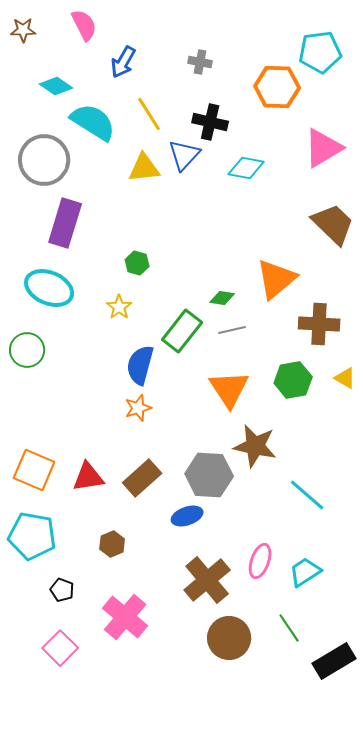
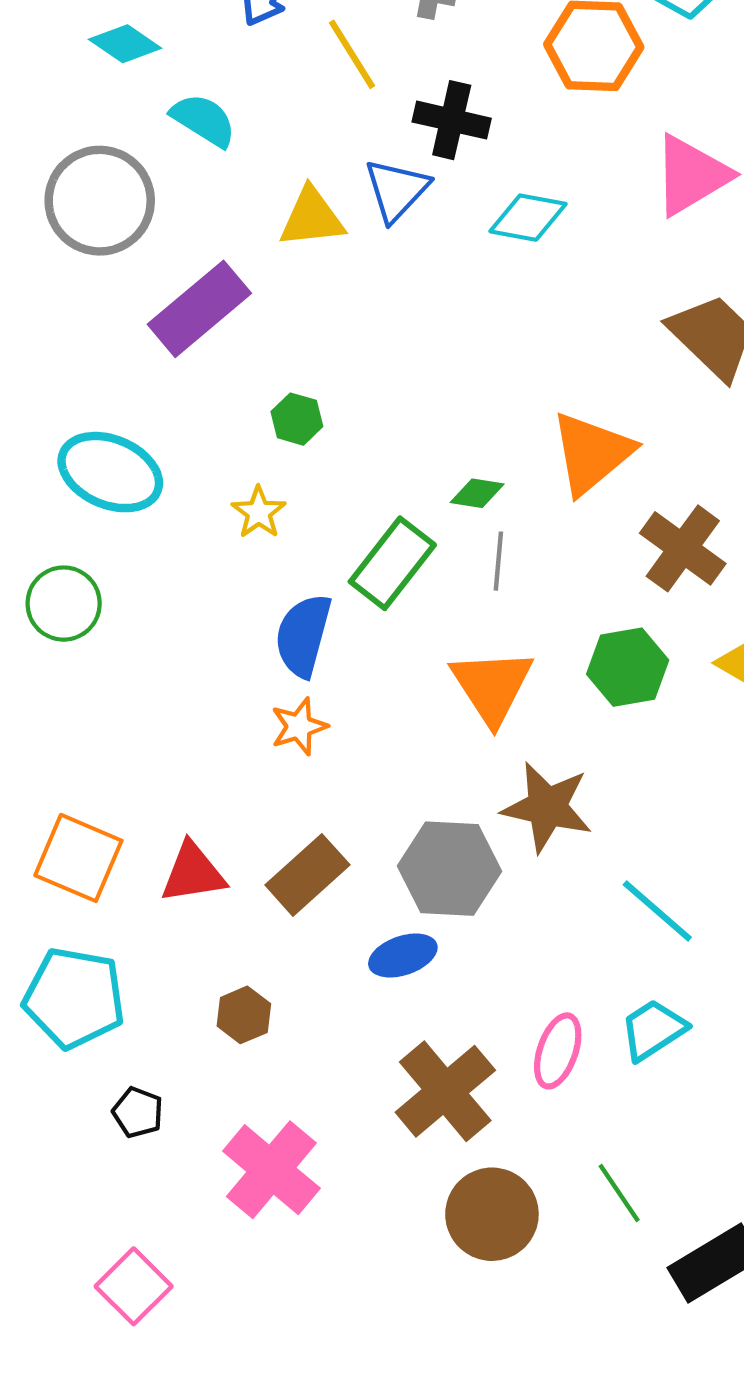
yellow line: (149, 114) -> (352, 54), moved
cyan semicircle: (93, 122) -> (204, 120), size x0.7
purple rectangle: (65, 223) -> (199, 309), moved, turned 33
brown cross: (319, 324) -> (683, 548), turned 33
gray line: (232, 330) -> (498, 561), turned -72
cyan trapezoid: (305, 572) -> (653, 1030), moved
pink square: (60, 648) -> (134, 1286), moved

